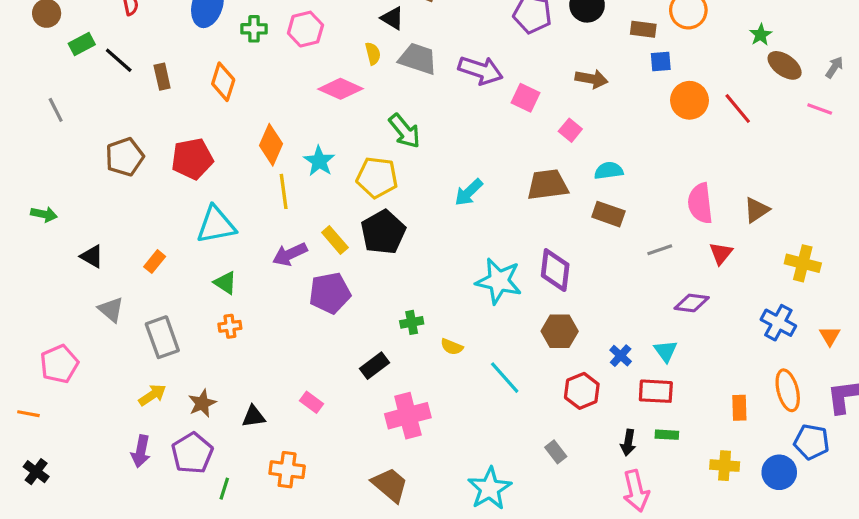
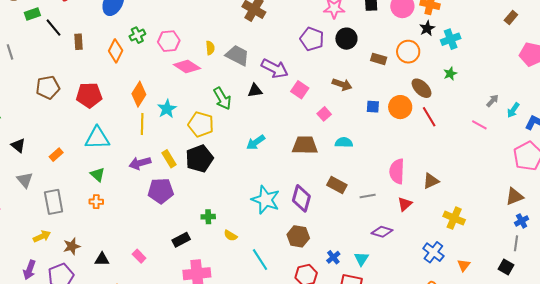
black triangle: (392, 18) -> (255, 91), moved, turned -49
green cross: (254, 29) -> (137, 35), moved, turned -35
pink hexagon: (305, 29) -> (169, 41), moved
blue square: (661, 62) -> (373, 107), moved
brown ellipse: (785, 65) -> (422, 88), moved
brown rectangle: (608, 214) -> (337, 185), moved

